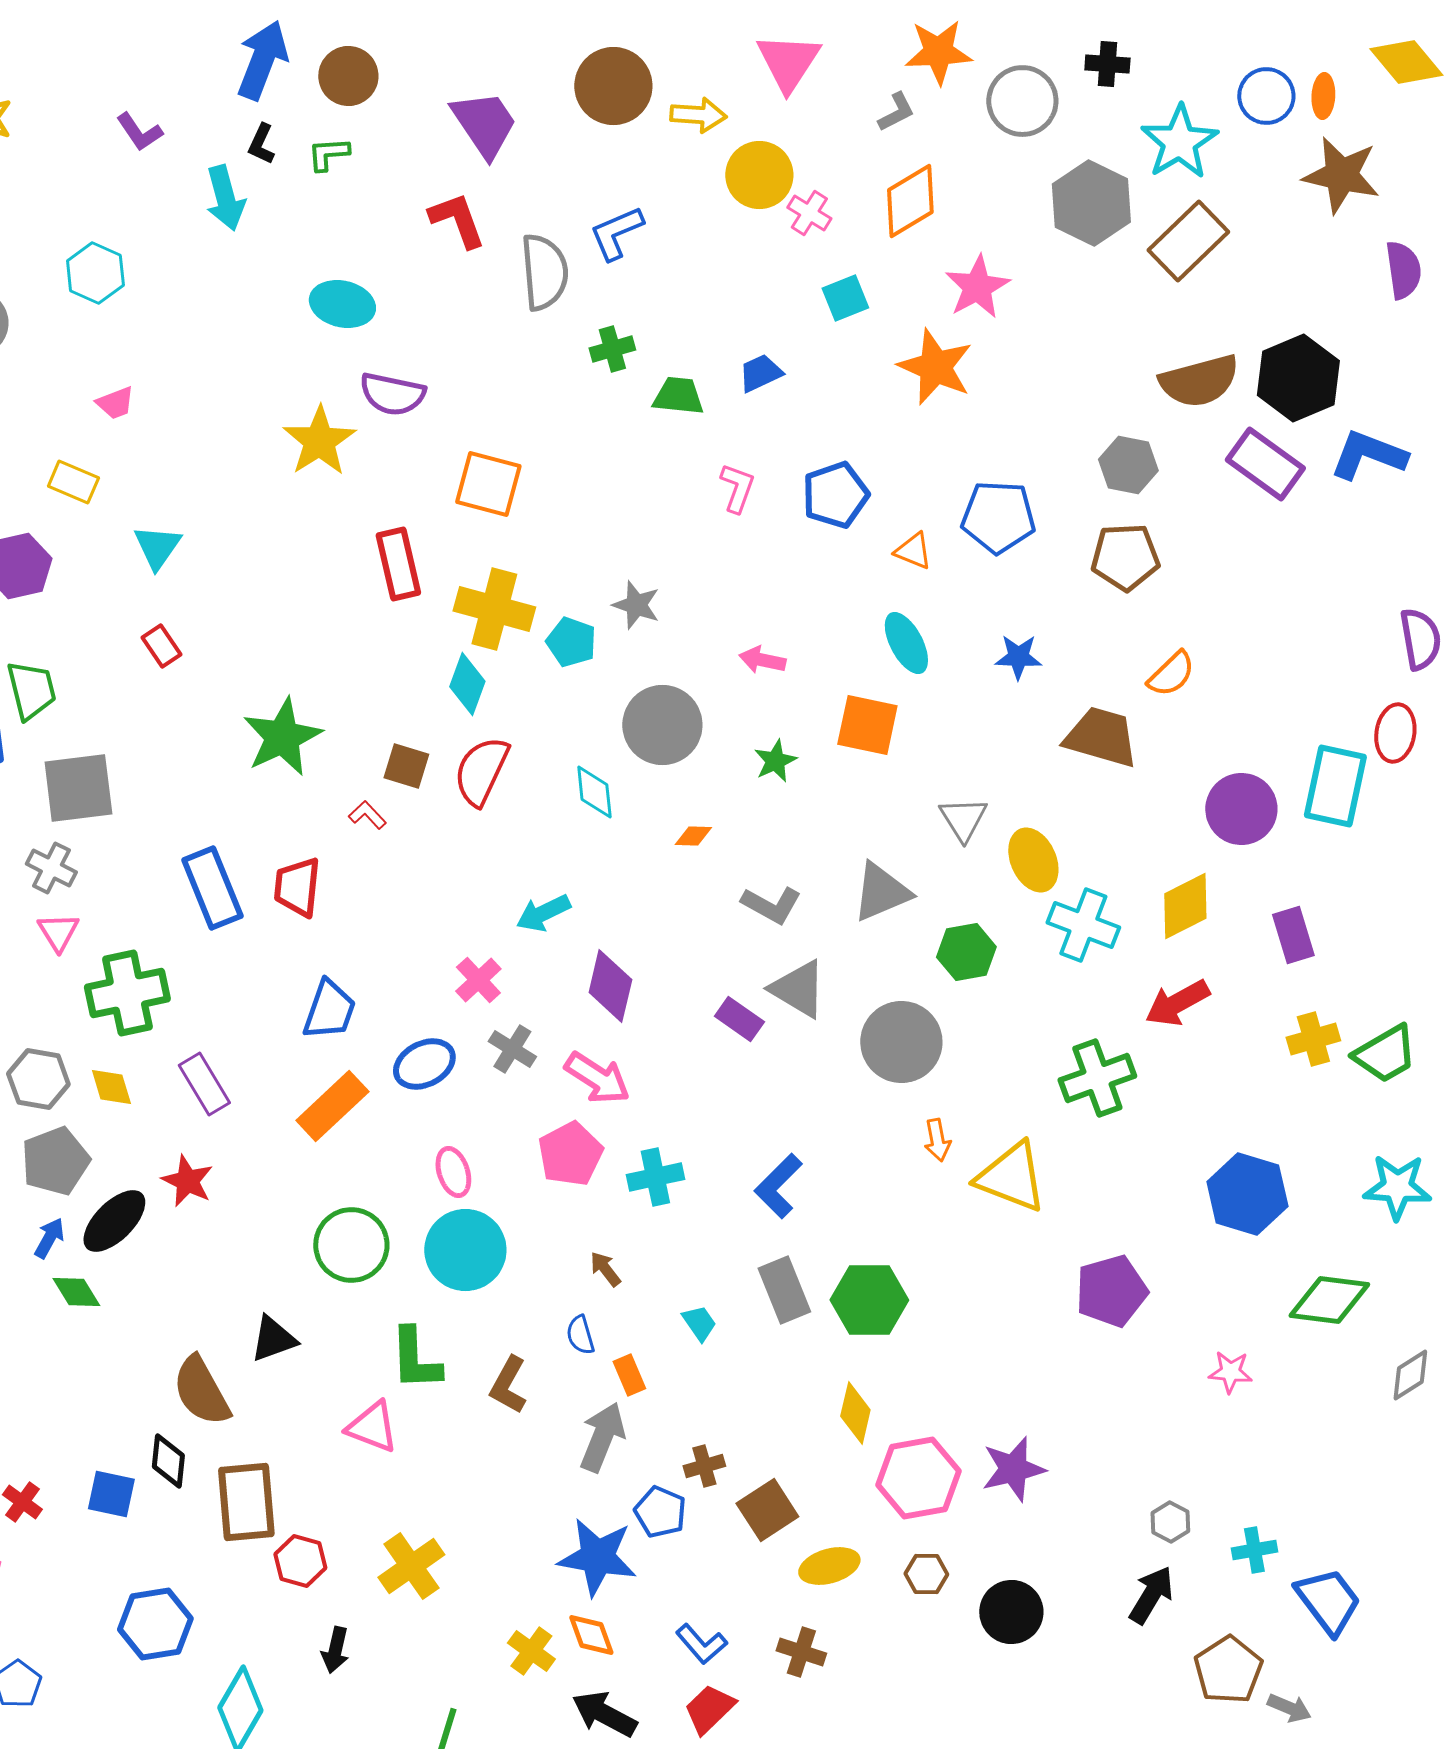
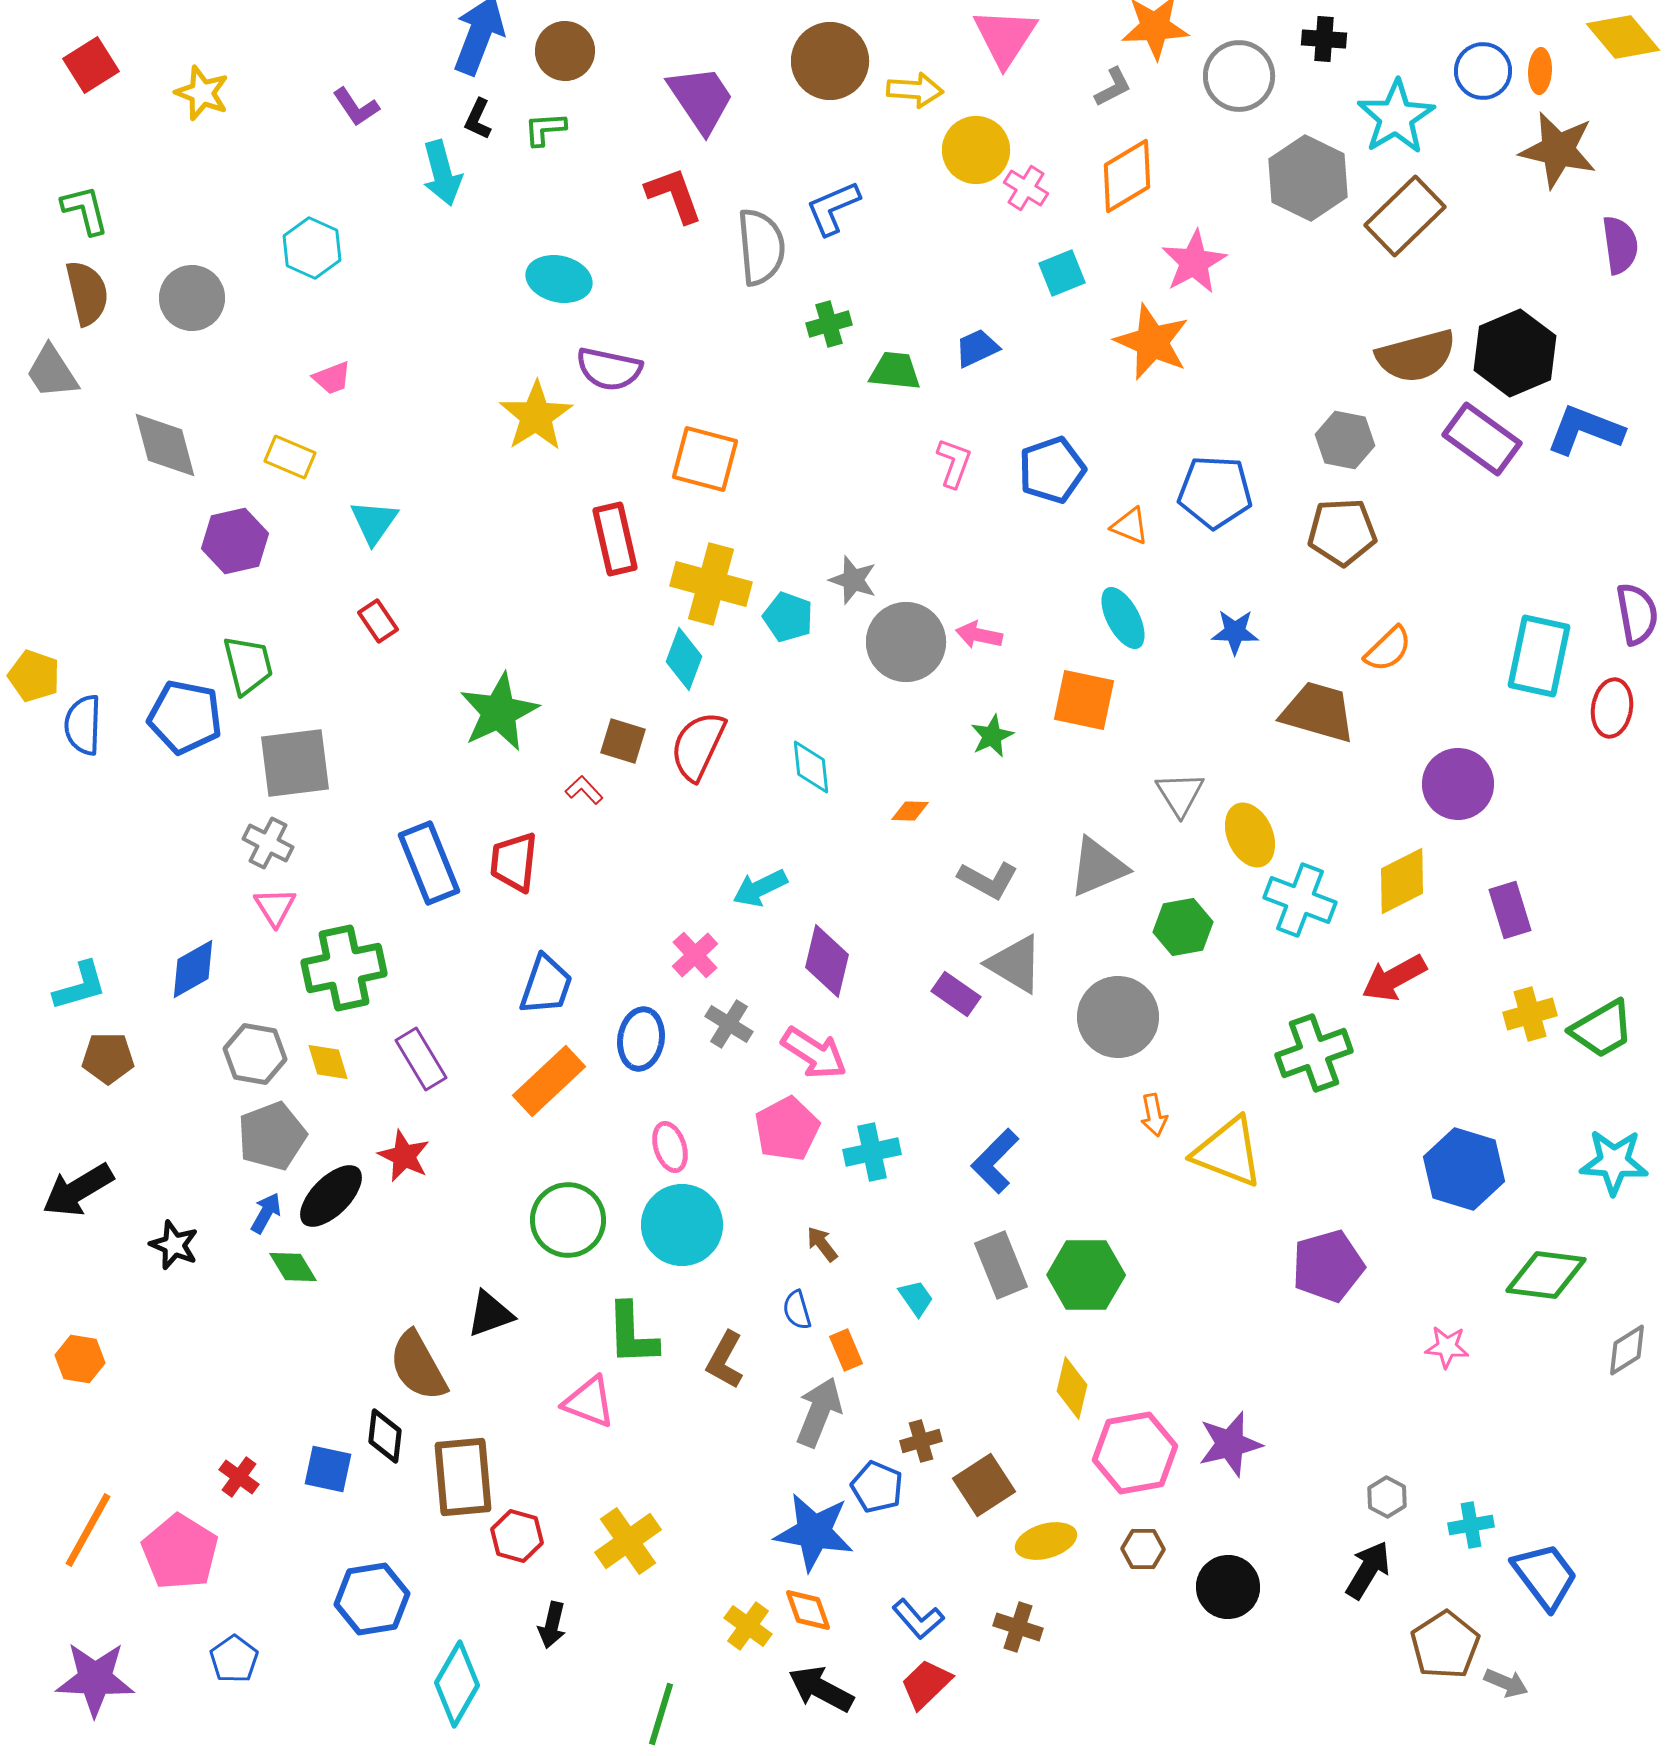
gray circle: (662, 725) -> (906, 642), moved
cyan rectangle: (1335, 786) -> (1539, 656), moved
blue ellipse: (424, 1064) -> (641, 1039), turned -54

